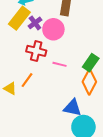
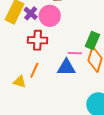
pink line: (60, 64) -> (75, 53), moved
blue triangle: (72, 108) -> (66, 67), moved

